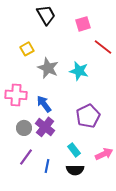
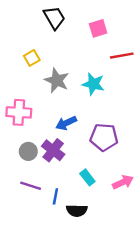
red line: (103, 47) -> (122, 56), turned -48
blue arrow: (44, 104) -> (66, 123), moved, turned -78
purple pentagon: (88, 116) -> (104, 137), turned 30
purple line: (26, 157) -> (31, 186), turned 72
black semicircle: (75, 170) -> (77, 211), moved

